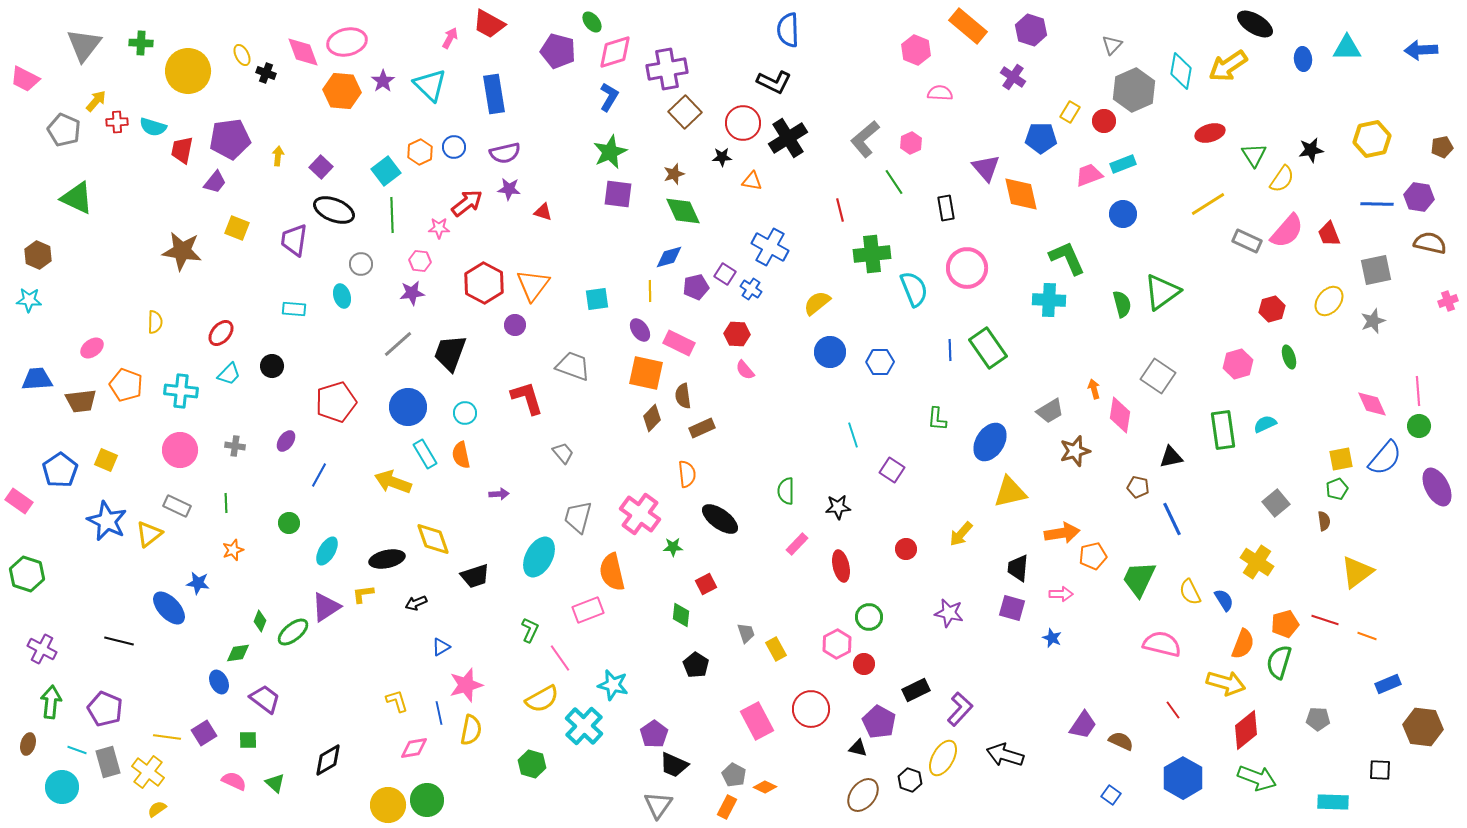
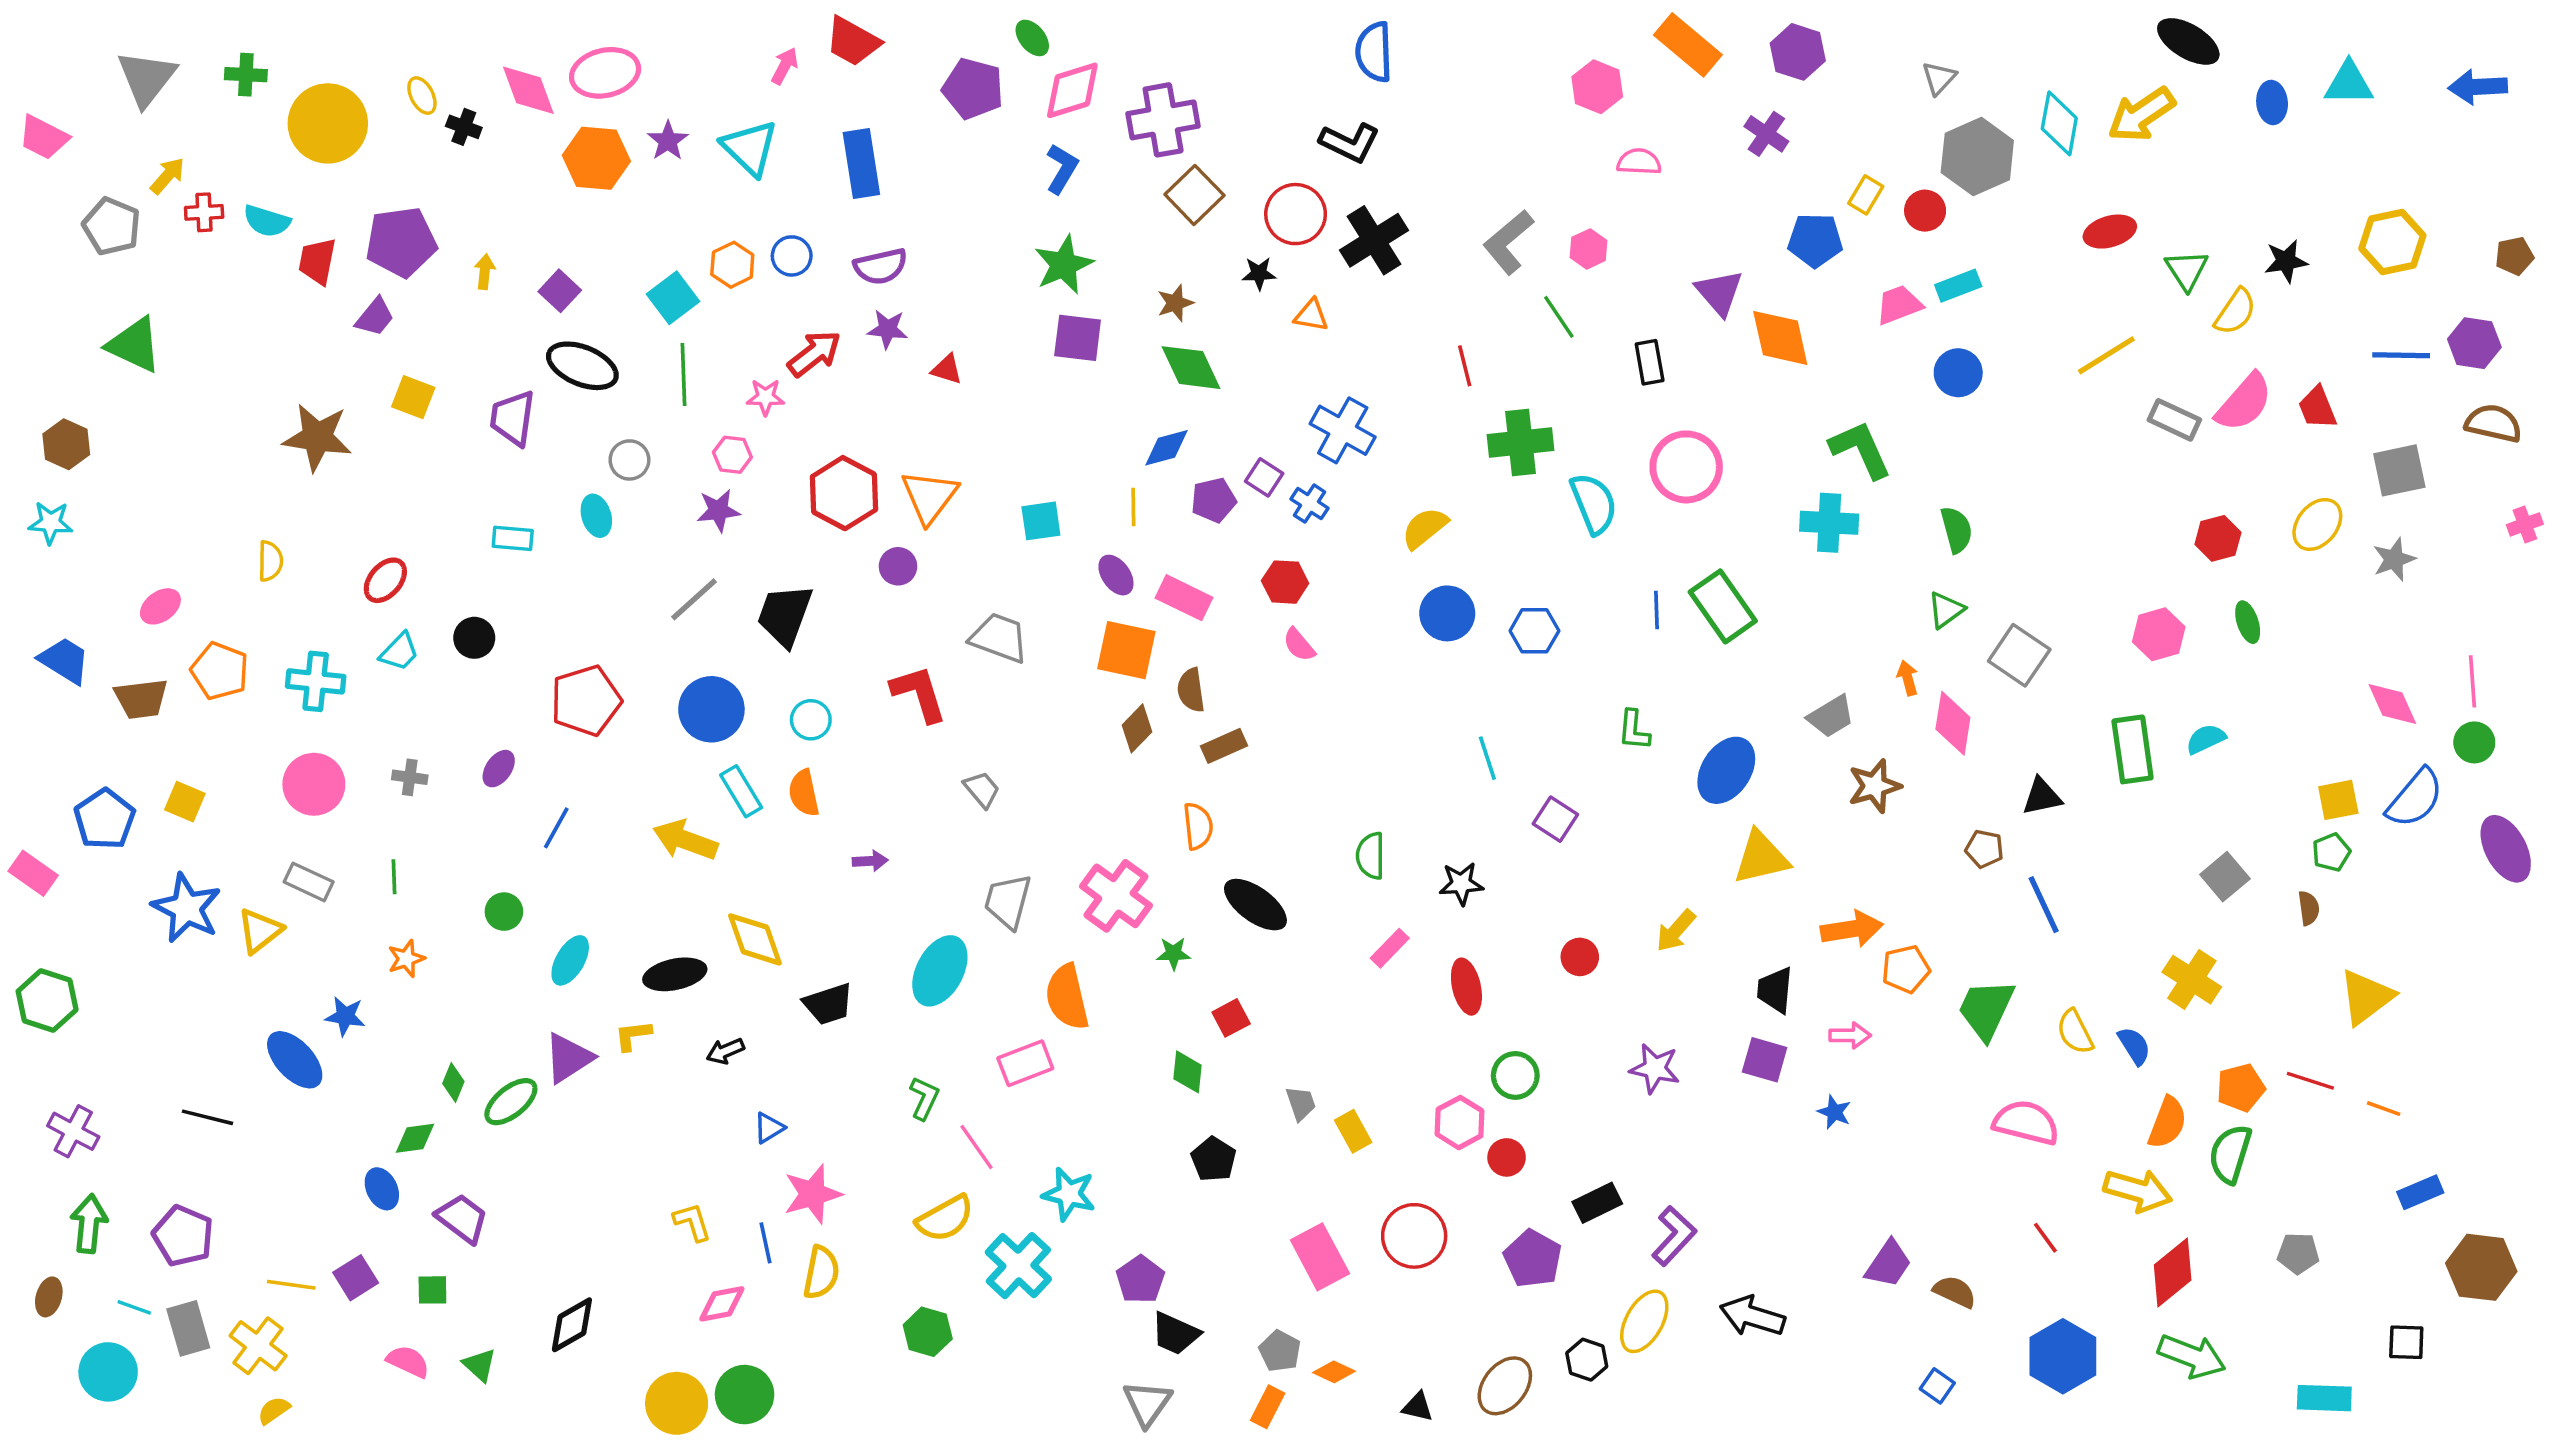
green triangle: (1162, 292) -> (1946, 610), moved, size x0.6
blue trapezoid: (37, 379) -> (65, 660), turned 36
black triangle: (858, 748) -> (1418, 1407), moved

